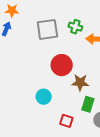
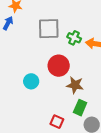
green cross: (75, 27) -> (74, 38), moved
cyan circle: (44, 97) -> (31, 81), moved

